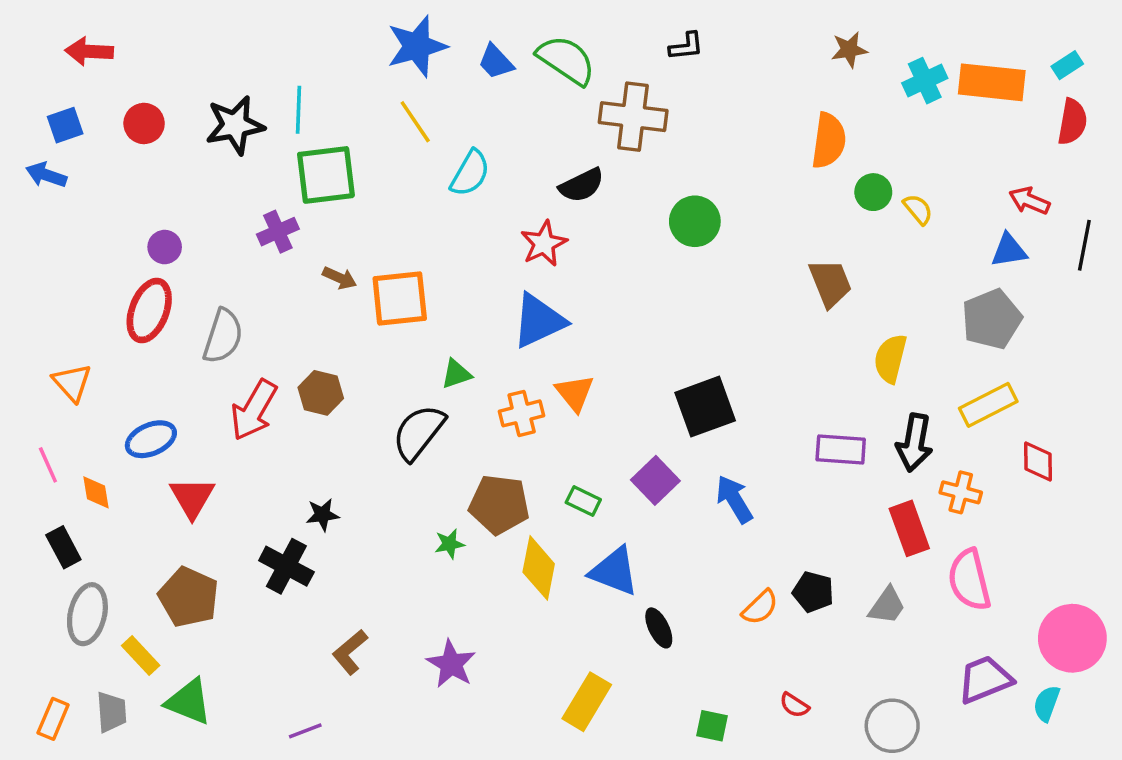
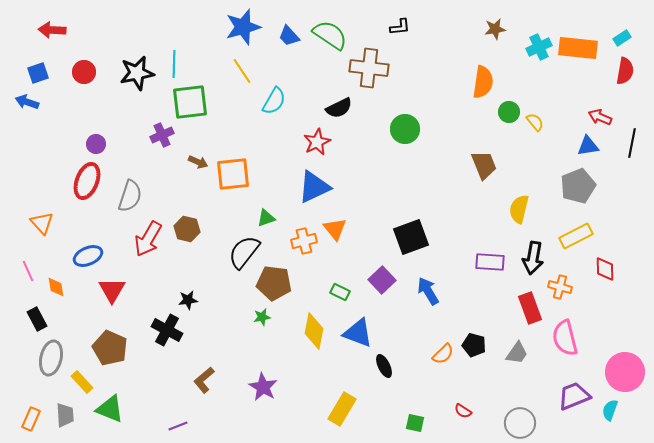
brown pentagon: (499, 504) -> (274, 283), moved

